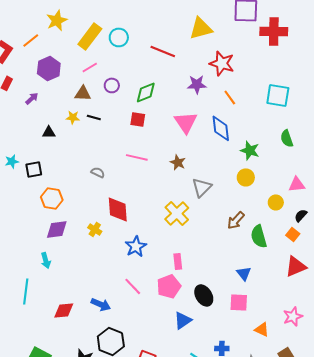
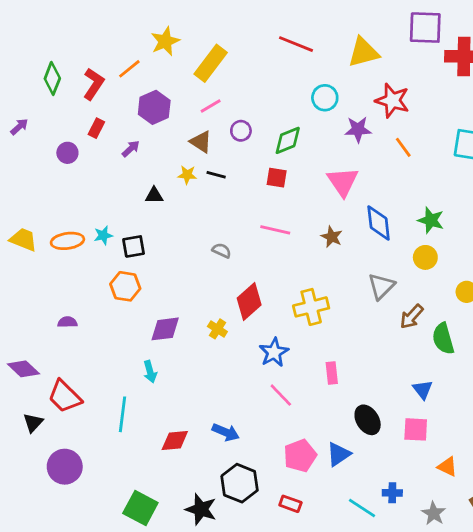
cyan circle: (119, 37) -> (325, 98), moved
red line: (163, 51) -> (296, 44), moved
brown triangle: (83, 93) -> (201, 142), turned 30
blue diamond: (221, 128) -> (379, 223), moved
gray triangle: (202, 187) -> (381, 286), moved
orange hexagon: (52, 198) -> (125, 286), moved
red diamond: (118, 209) -> (249, 301), turned 52
yellow cross: (177, 213) -> (311, 307), moved, turned 30
pink line: (133, 286) -> (281, 395), moved
pink pentagon: (169, 286) -> (300, 456), moved

